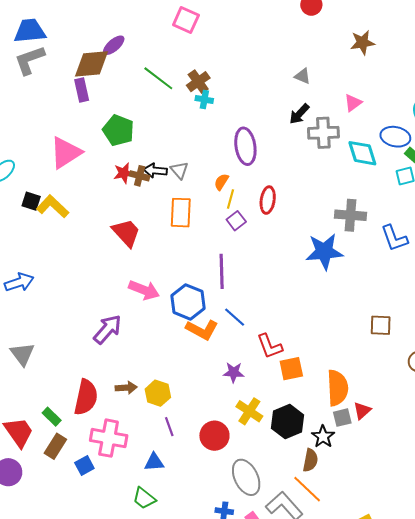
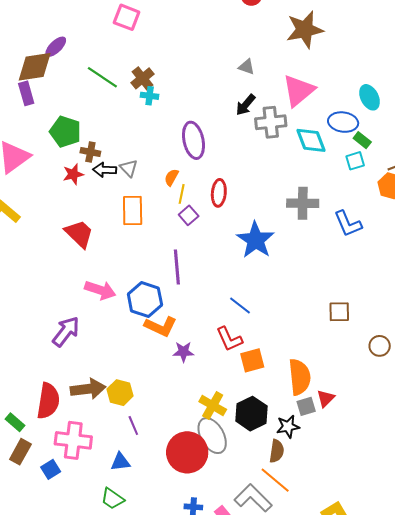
brown star: (363, 43) -> (305, 30), size x1.5
pink triangle: (353, 103) -> (299, 91), size x1.8
brown cross: (140, 176) -> (90, 152), moved
blue star: (324, 252) -> (256, 240), moved, turned -30
blue line: (235, 317) -> (240, 305), moved
purple star: (234, 372) -> (183, 352), moved
brown arrow: (126, 388) -> (88, 389), size x1.6
red circle: (214, 436) -> (187, 452), moved, size x1.4
black star: (323, 437) -> (288, 427), turned 30
gray ellipse: (246, 477) -> (212, 436), moved

